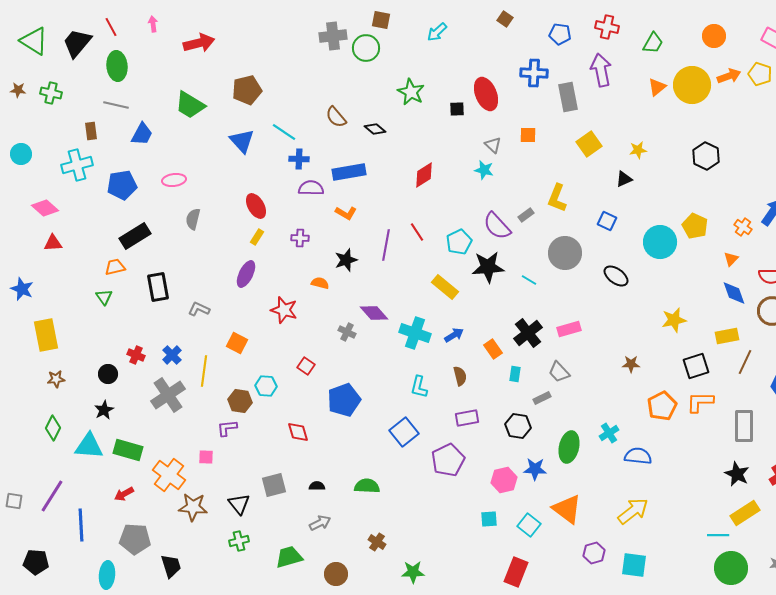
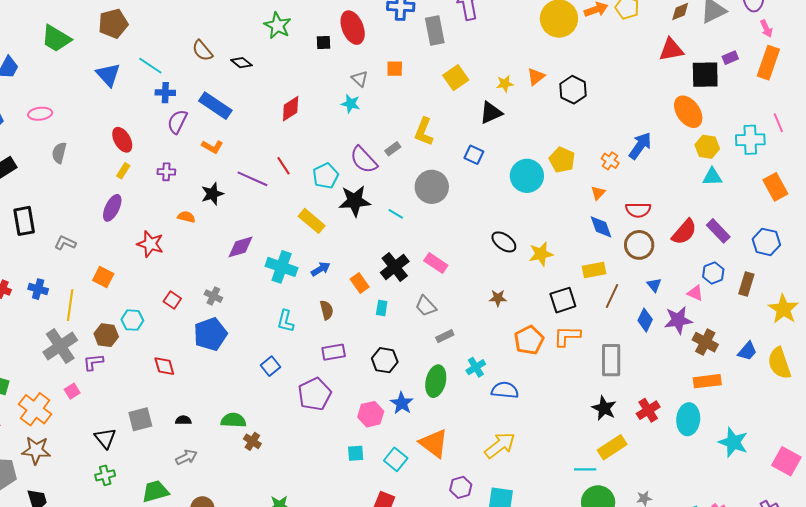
orange triangle: (657, 87) -> (536, 77), moved
blue rectangle: (349, 172) -> (215, 106), turned 44
black triangle: (624, 179) -> (491, 113), size x1.4
purple semicircle: (311, 188) -> (177, 122), turned -65
purple line: (386, 245) -> (252, 179), turned -76
black ellipse: (616, 276) -> (504, 242), moved
purple diamond: (374, 313) -> (240, 247), turned -64
pink rectangle: (569, 329) -> (436, 263), turned 50
gray cross: (347, 332) -> (213, 296), moved
blue cross: (172, 355) -> (38, 289), turned -30
gray cross: (168, 395) -> (60, 346), moved
gray rectangle: (542, 398) -> (445, 336), moved
blue square: (404, 432) -> (270, 366), size x0.7
pink square: (206, 457) -> (72, 391), turned -35
blue star: (535, 469) -> (402, 403), turned 30
brown star: (193, 507) -> (36, 450), moved
brown cross: (377, 542) -> (252, 441), moved

